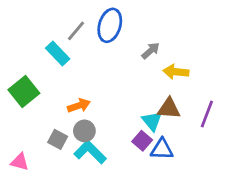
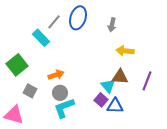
gray arrow: (151, 51) -> (112, 25), moved, turned 144
gray square: (58, 139) -> (30, 91), moved
cyan L-shape: (90, 152) -> (64, 108), turned -65
pink triangle: (20, 162) -> (14, 115), size x1.5

